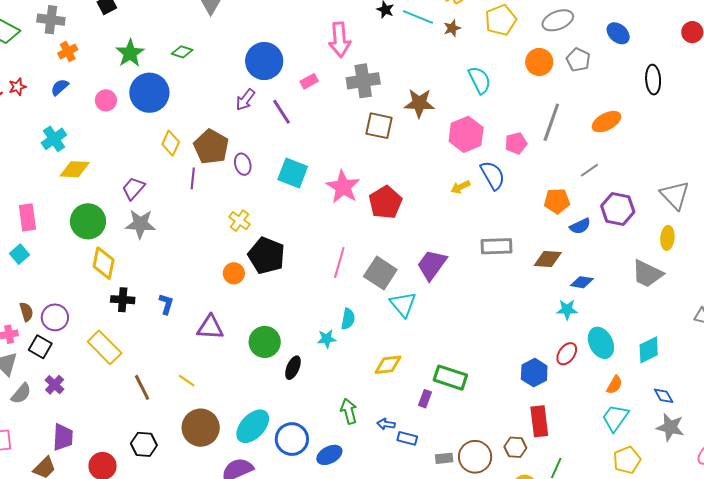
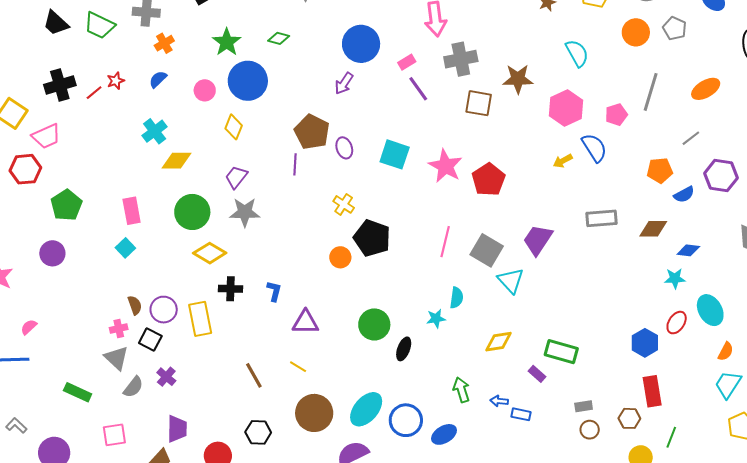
purple line: (281, 112) -> (418, 89), moved
yellow diamond: (171, 143) -> (234, 127), moved
yellow diamond: (104, 263) -> (210, 253), turned -68
purple triangle: (210, 327) -> (305, 322), moved
yellow rectangle: (105, 347) -> (200, 319), moved, turned 36
purple rectangle: (425, 399) -> (537, 374), turned -66
brown circle: (475, 457) -> (590, 430), size x0.6
gray rectangle: (444, 458) -> (584, 406), moved

